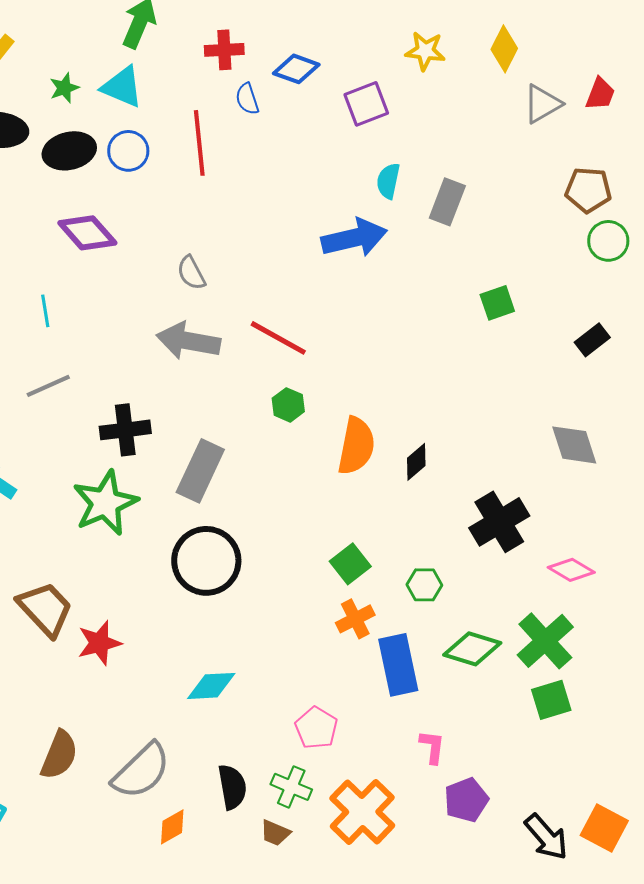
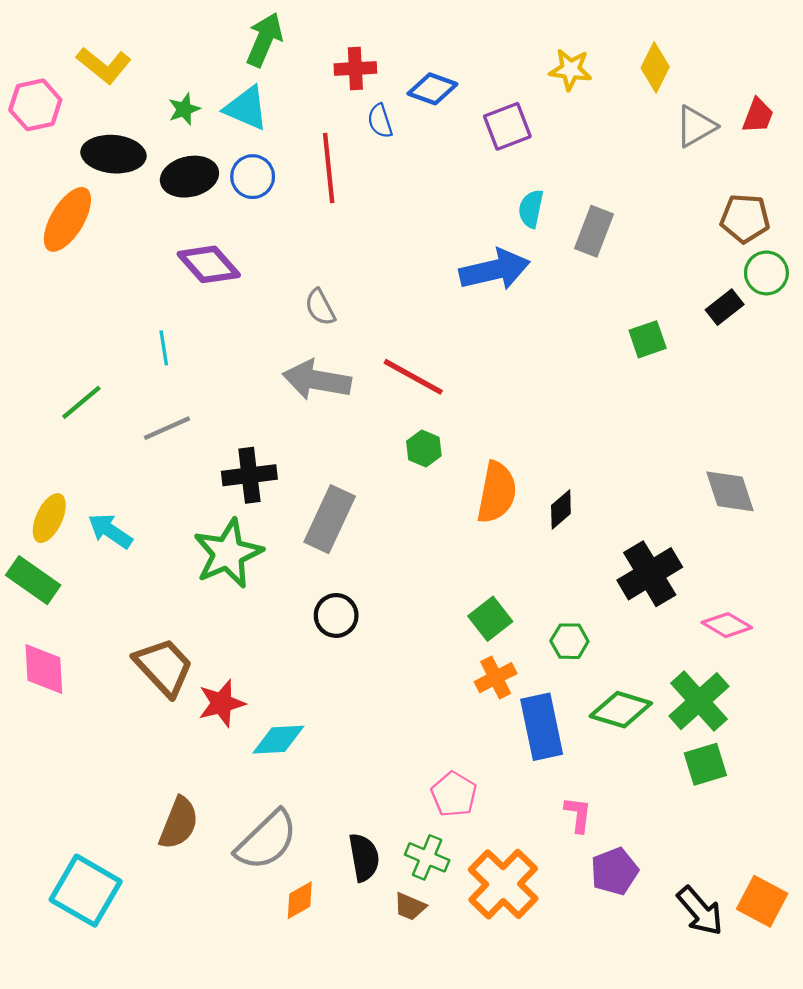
black rectangle: (592, 340) -> (725, 307), moved
black circle: (206, 561) -> (336, 615), size x0.6
cyan diamond: (211, 686) -> (278, 740), moved

